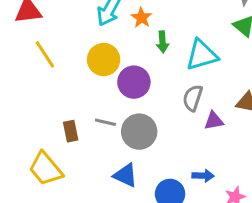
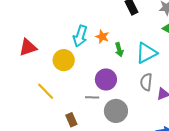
yellow line: (45, 54) -> (46, 91), moved
yellow circle: (104, 60) -> (64, 60), moved
gray line: (105, 122) -> (92, 97), moved

